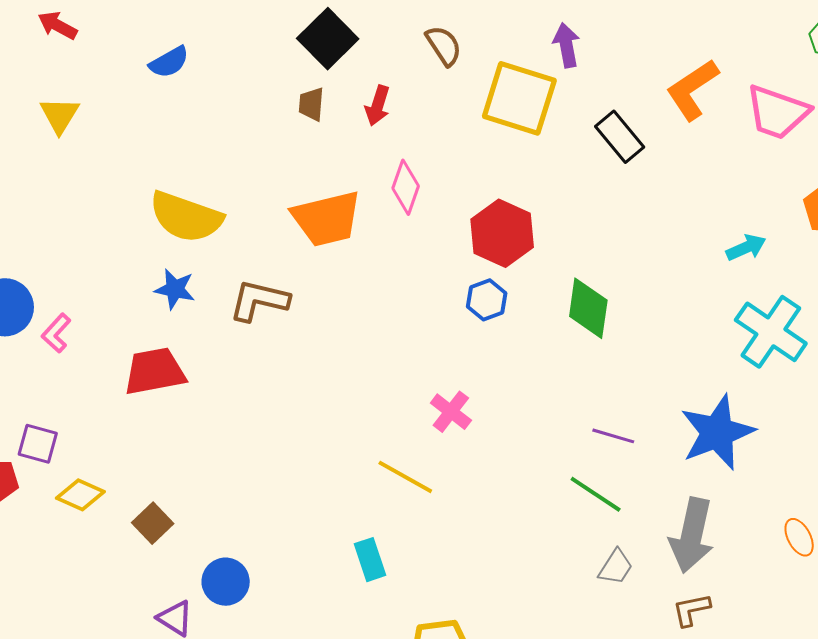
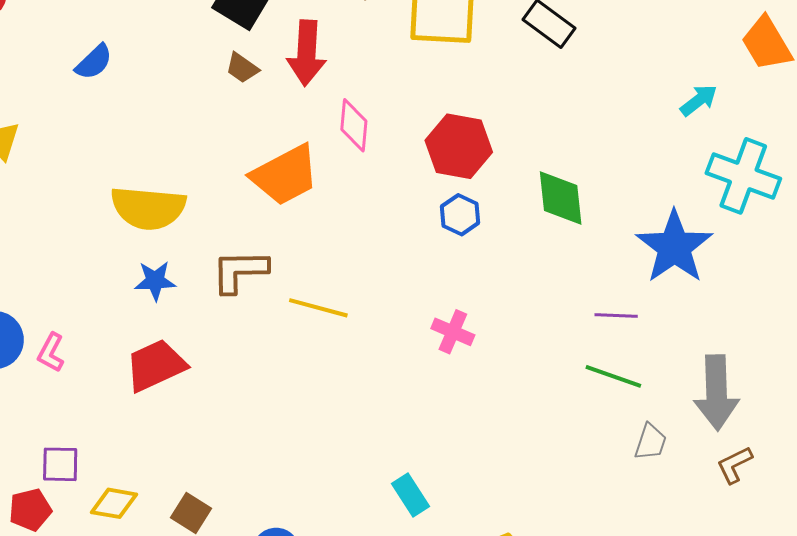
brown trapezoid: (311, 104) -> (242, 68), turned -45
red arrow: (378, 106) -> (307, 53), size x1.6
blue star: (717, 432) -> (674, 247), moved
yellow line: (405, 477) -> (318, 308), moved

